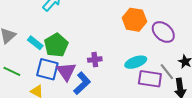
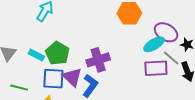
purple ellipse: (163, 32) -> (166, 32), moved
purple cross: (95, 60) -> (98, 60), size x1.6
cyan ellipse: (136, 62) -> (154, 44), moved

